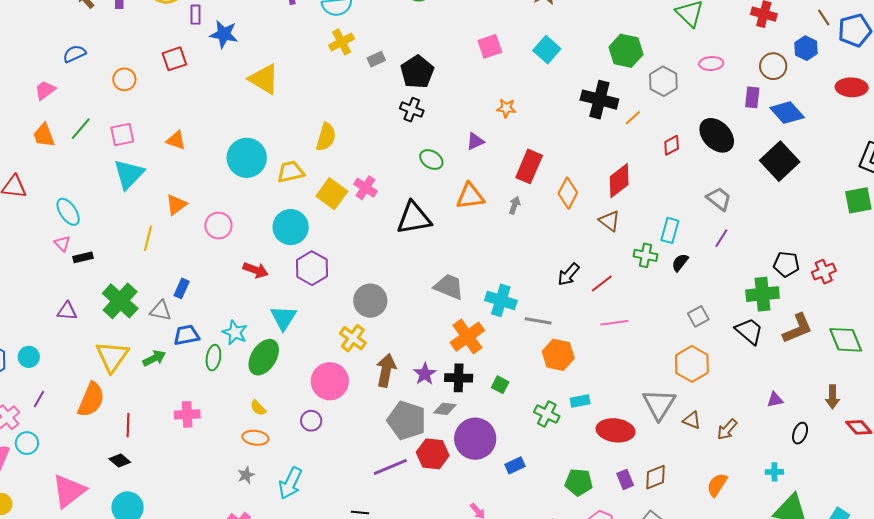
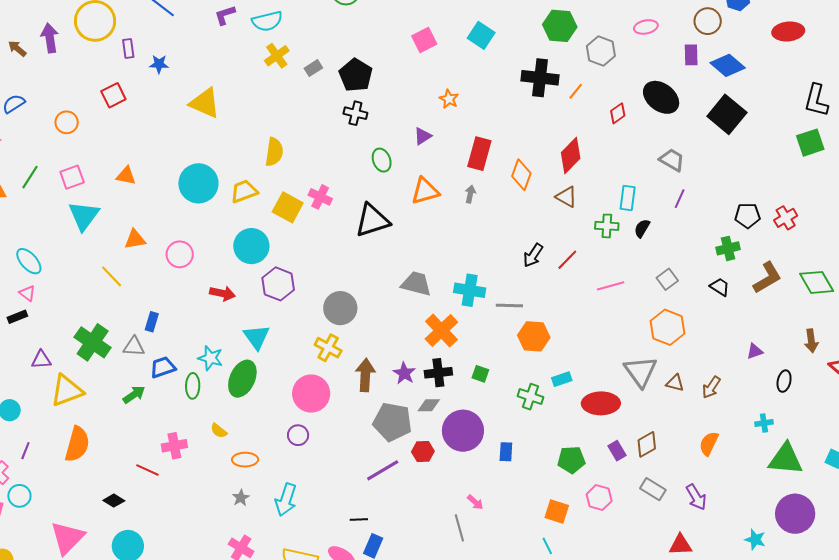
blue star: (224, 34) -> (159, 64), size x0.7
orange star: (506, 108) -> (449, 99), turned 30
green ellipse: (431, 160) -> (382, 160), turned 45
orange triangle: (176, 205) -> (135, 239), turned 35
yellow line: (148, 238) -> (112, 276), turned -50
black rectangle: (83, 257) -> (17, 317), moved
green cross: (762, 294) -> (728, 248), size x0.7
pink line: (614, 323) -> (611, 286), moved
black trapezoid: (749, 331) -> (720, 287), size x0.7
yellow triangle: (112, 356) -> (67, 391), moved, turned 42
yellow semicircle: (258, 408) -> (219, 431), moved
red line: (128, 425) -> (147, 470), moved, turned -60
red hexagon: (433, 454) -> (423, 452), size x0.7
blue rectangle: (515, 465) -> (506, 452), turned -54

